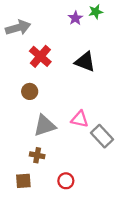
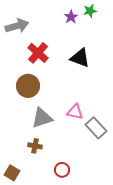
brown circle: (30, 91) -> (28, 86), size x1.5
brown square: (23, 181) -> (12, 173), moved, turned 35

